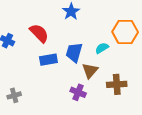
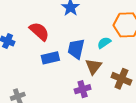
brown cross: (117, 84) -> (121, 79), turned 30
purple cross: (78, 92) -> (83, 89), turned -35

